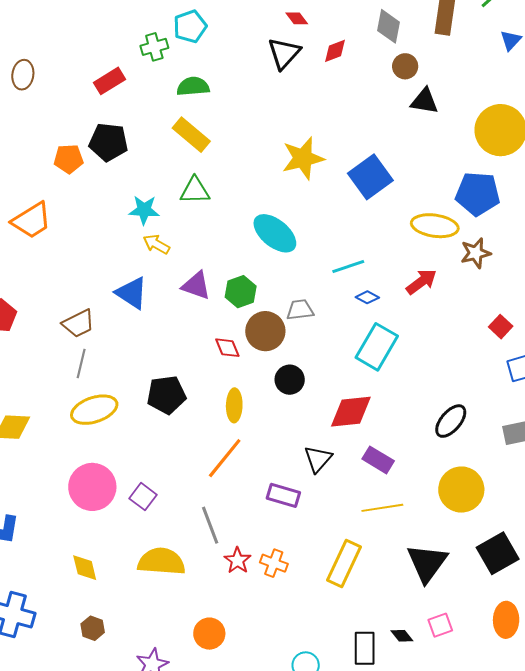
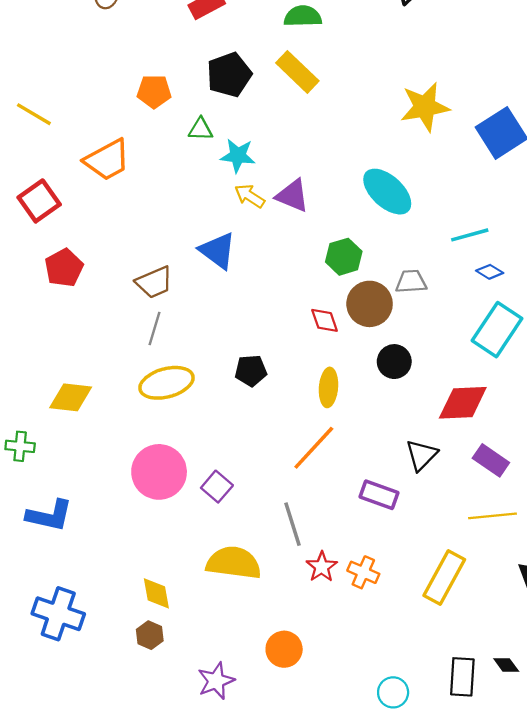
black pentagon: (109, 142) -> (229, 75), moved, turned -30
green triangle: (195, 191) -> (201, 129), moved, size x0.7
purple triangle: (196, 286) -> (292, 196), moved
black pentagon: (166, 395) -> (251, 371), size x0.7
yellow diamond: (85, 568) -> (156, 593), moved

